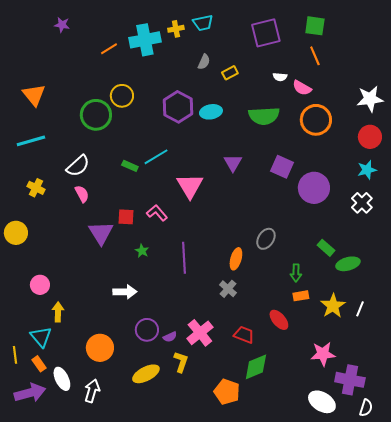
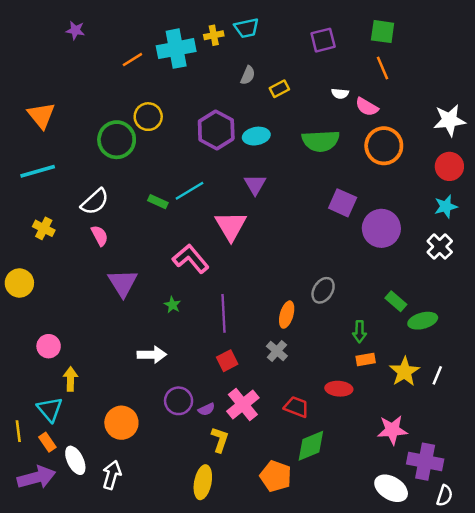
purple square: (266, 33) -> (323, 40), size x0.7
purple triangle: (233, 163) -> (255, 185), moved
pink L-shape: (157, 213) -> (191, 259), size x1.4
red square: (126, 217) -> (227, 361), moved, turned -30
red ellipse: (279, 320) -> (339, 389), turned -45
yellow ellipse: (146, 374) -> (203, 482), moved, turned -52

